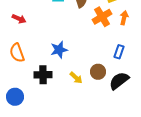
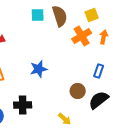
black cross: (43, 75) -> (23, 105), moved
yellow arrow: (76, 78) -> (65, 119), moved

